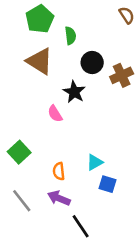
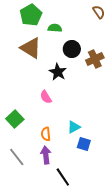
green semicircle: (70, 36) -> (55, 28), turned -80
pink semicircle: (55, 114) -> (46, 97), moved
purple arrow: (59, 198) -> (46, 155), turned 60

